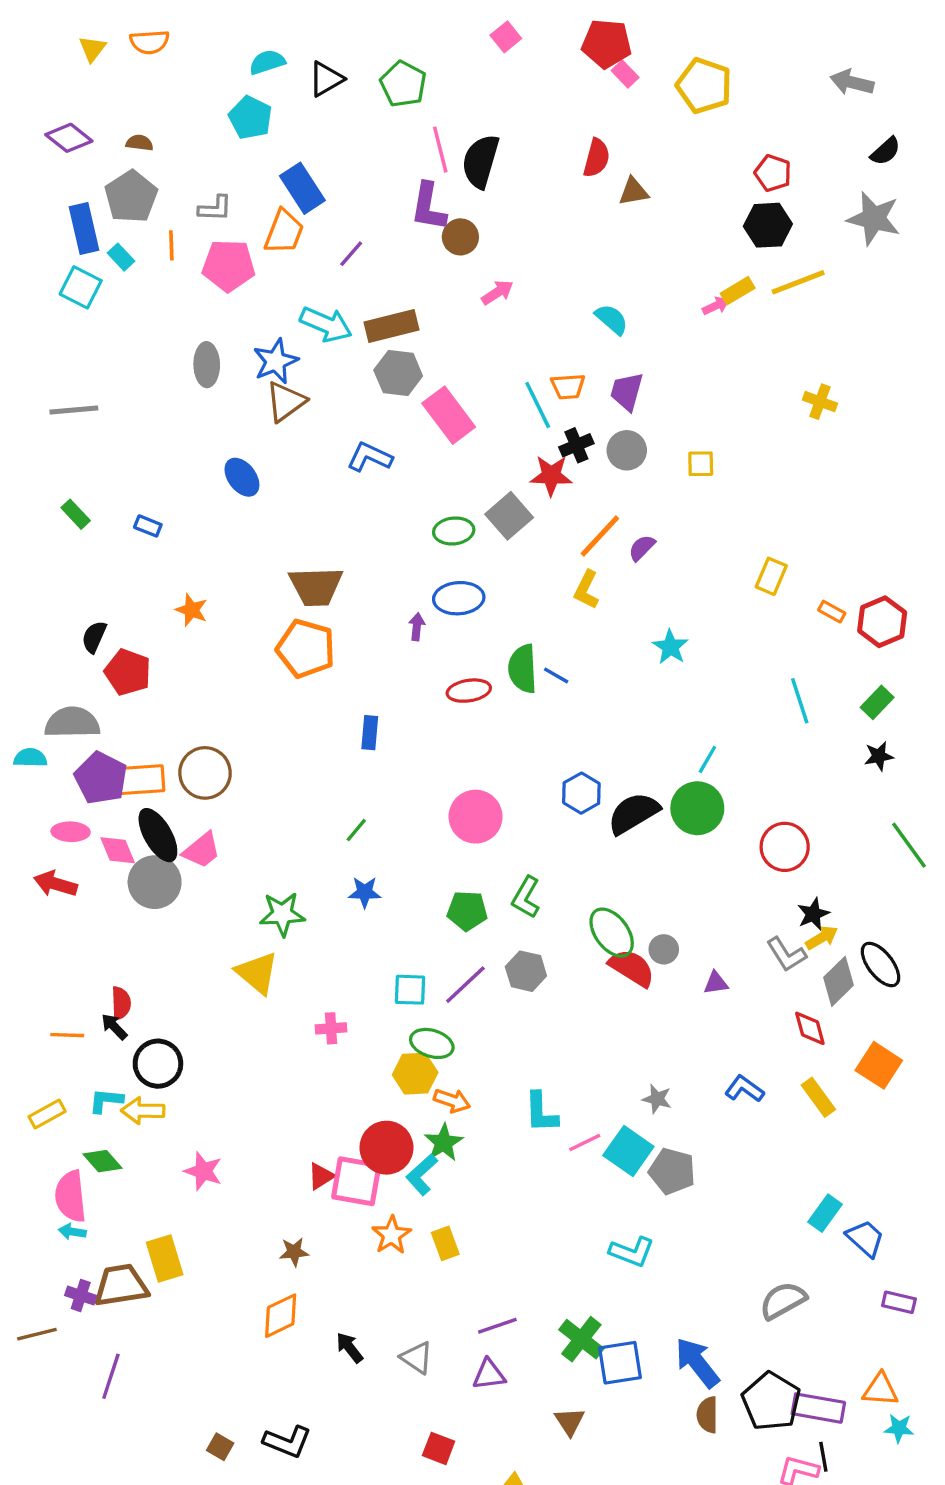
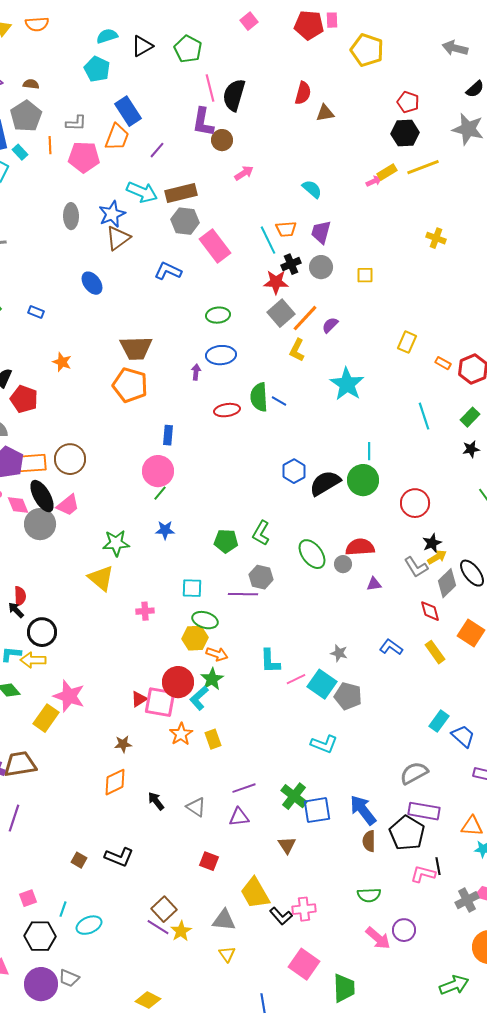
pink rectangle: (625, 74) -> (332, 20), moved, turned 42
gray square: (509, 516) -> (281, 313), moved
cyan star: (670, 647) -> (347, 384), size x1.6
cyan line: (707, 759) -> (369, 451), turned -30
pink circle: (476, 817) -> (158, 471), moved
red semicircle: (632, 968) -> (360, 547), moved, turned -36
purple line: (465, 985) -> (243, 594), moved, turned 44
pink star: (203, 1171) -> (69, 696), size x1.4
yellow rectangle: (165, 1259) -> (46, 718), moved, turned 52
purple rectangle: (818, 1408) -> (424, 811), moved

